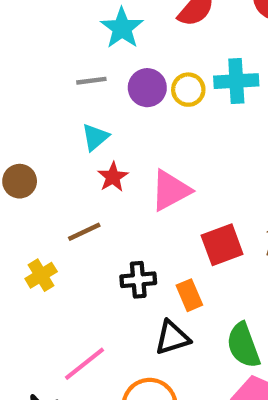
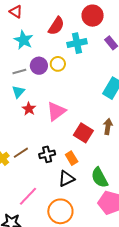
gray line: (91, 81) -> (19, 72), moved
cyan cross: (236, 81) -> (77, 43), moved
brown line: (84, 232) -> (21, 153), moved
red square: (222, 245) -> (83, 133), turned -30

